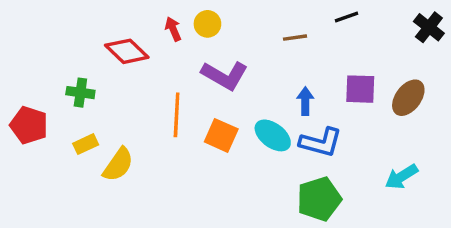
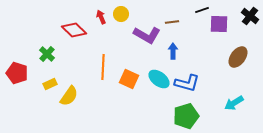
purple L-shape: (225, 75) -> (147, 35), moved
purple square: (360, 89) -> (219, 24), moved
green cross: (80, 93) -> (47, 54), turned 35
blue arrow: (305, 101) -> (173, 51), moved

